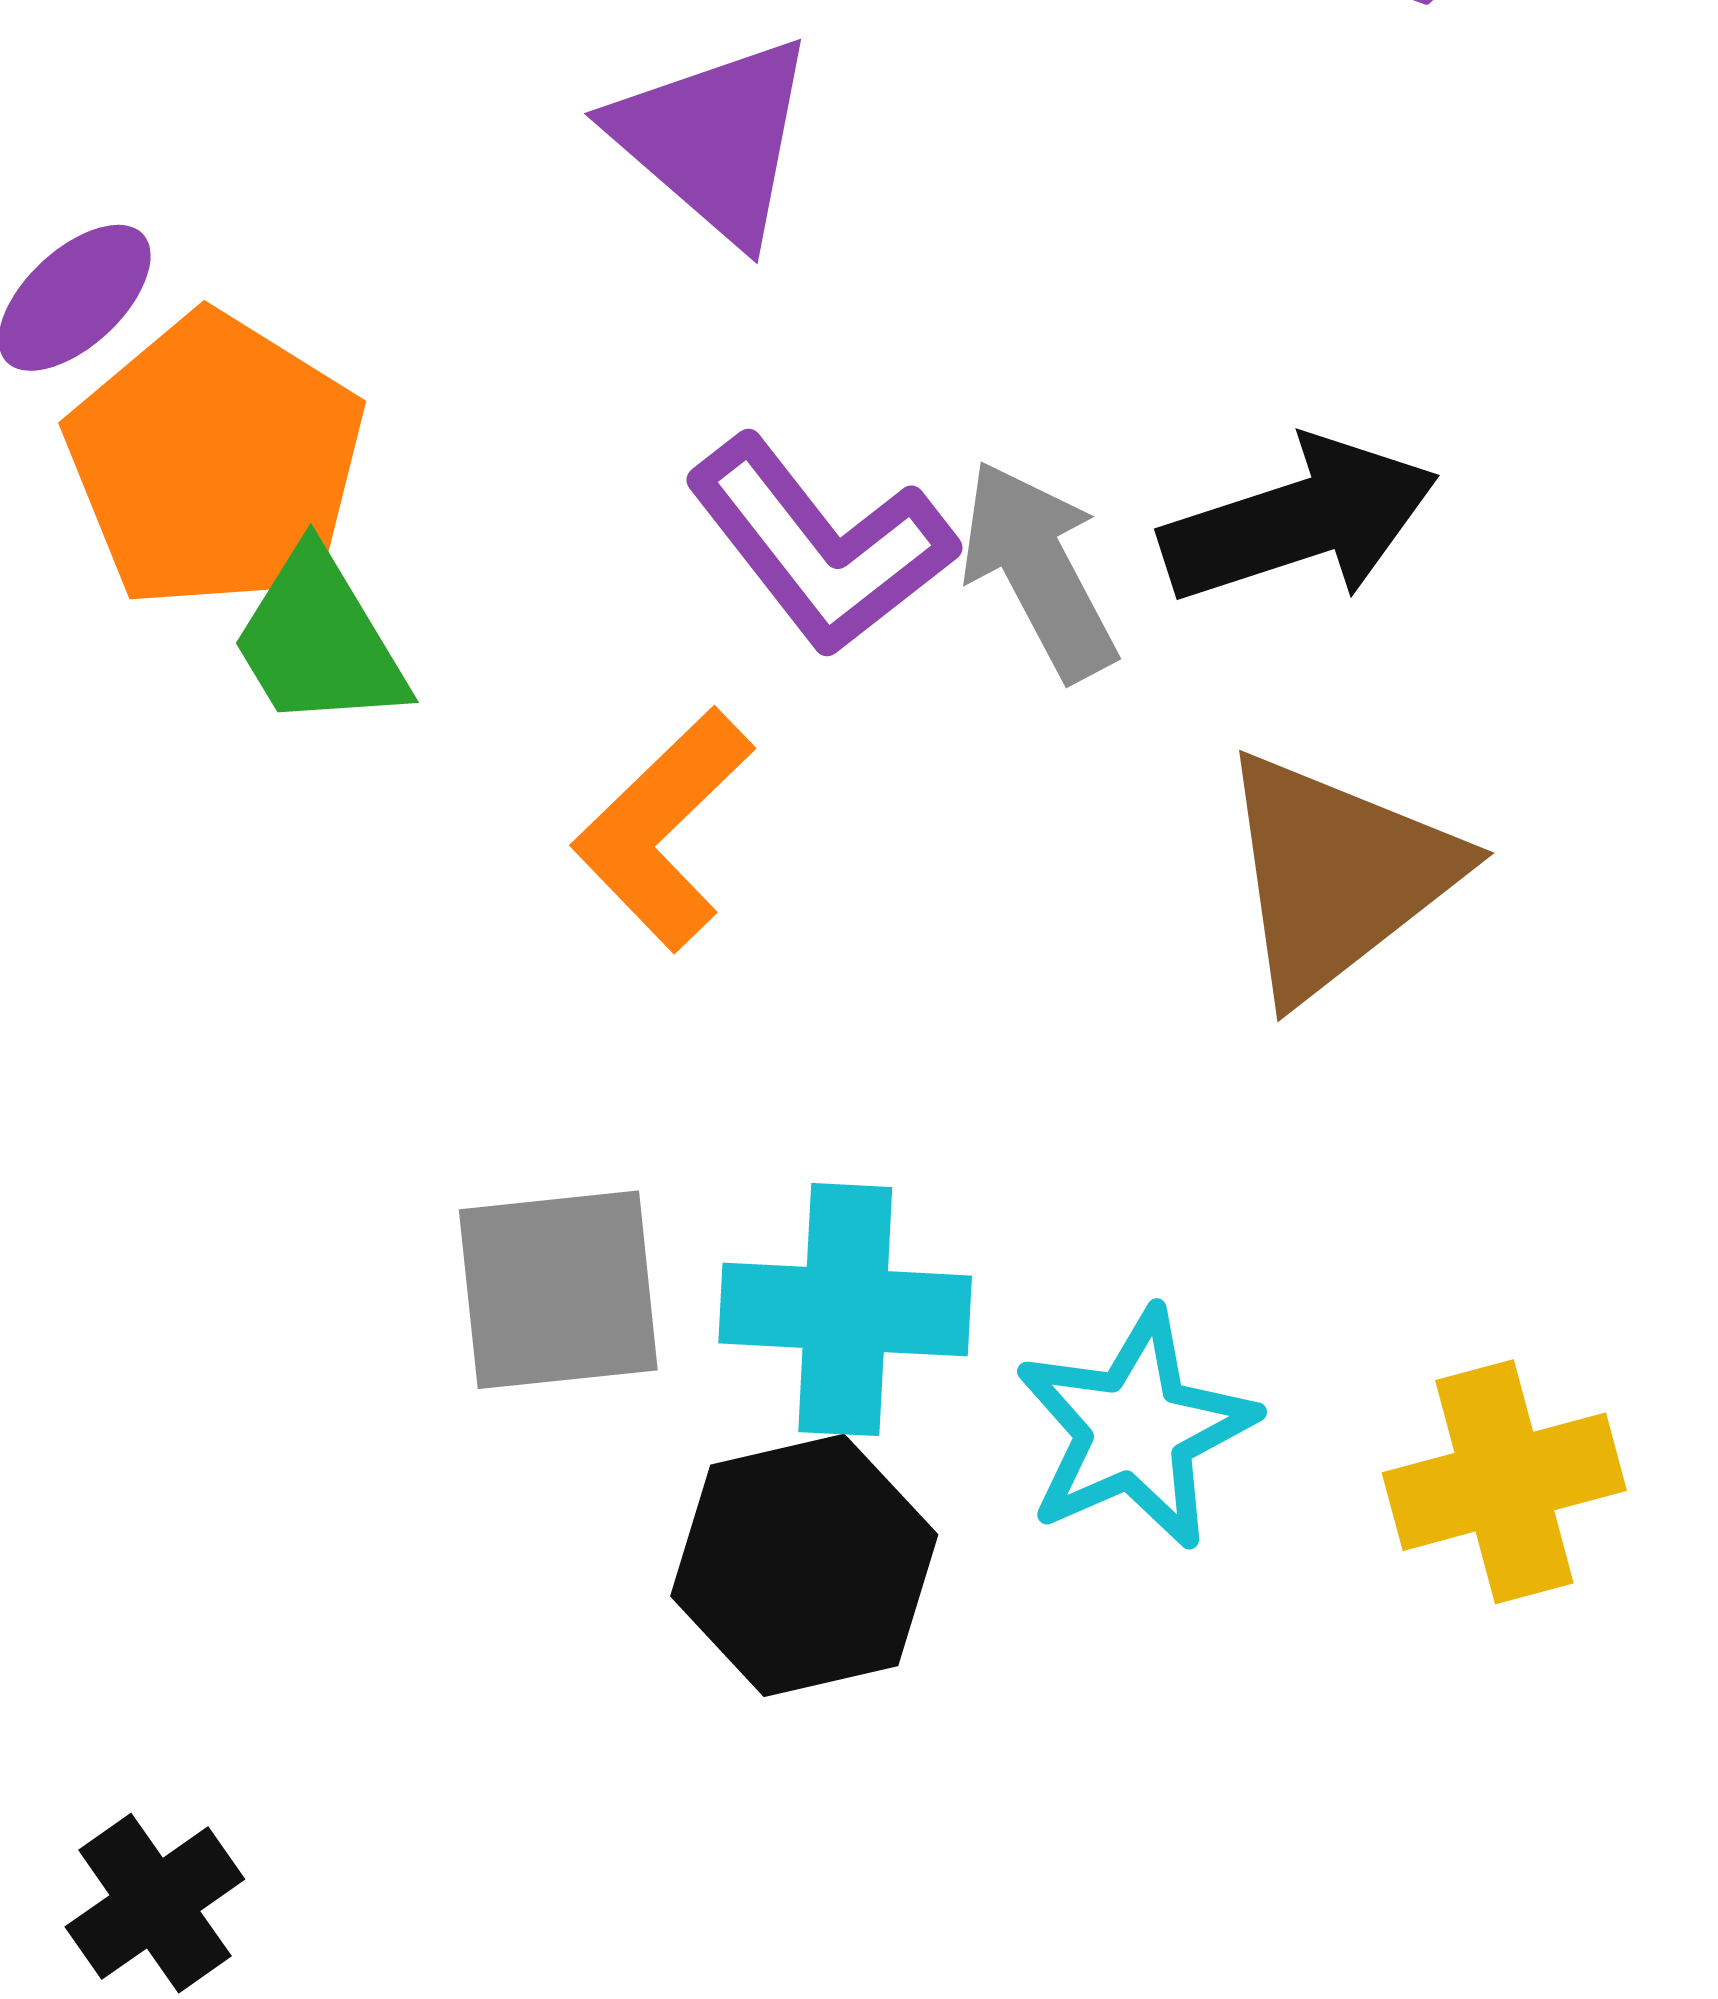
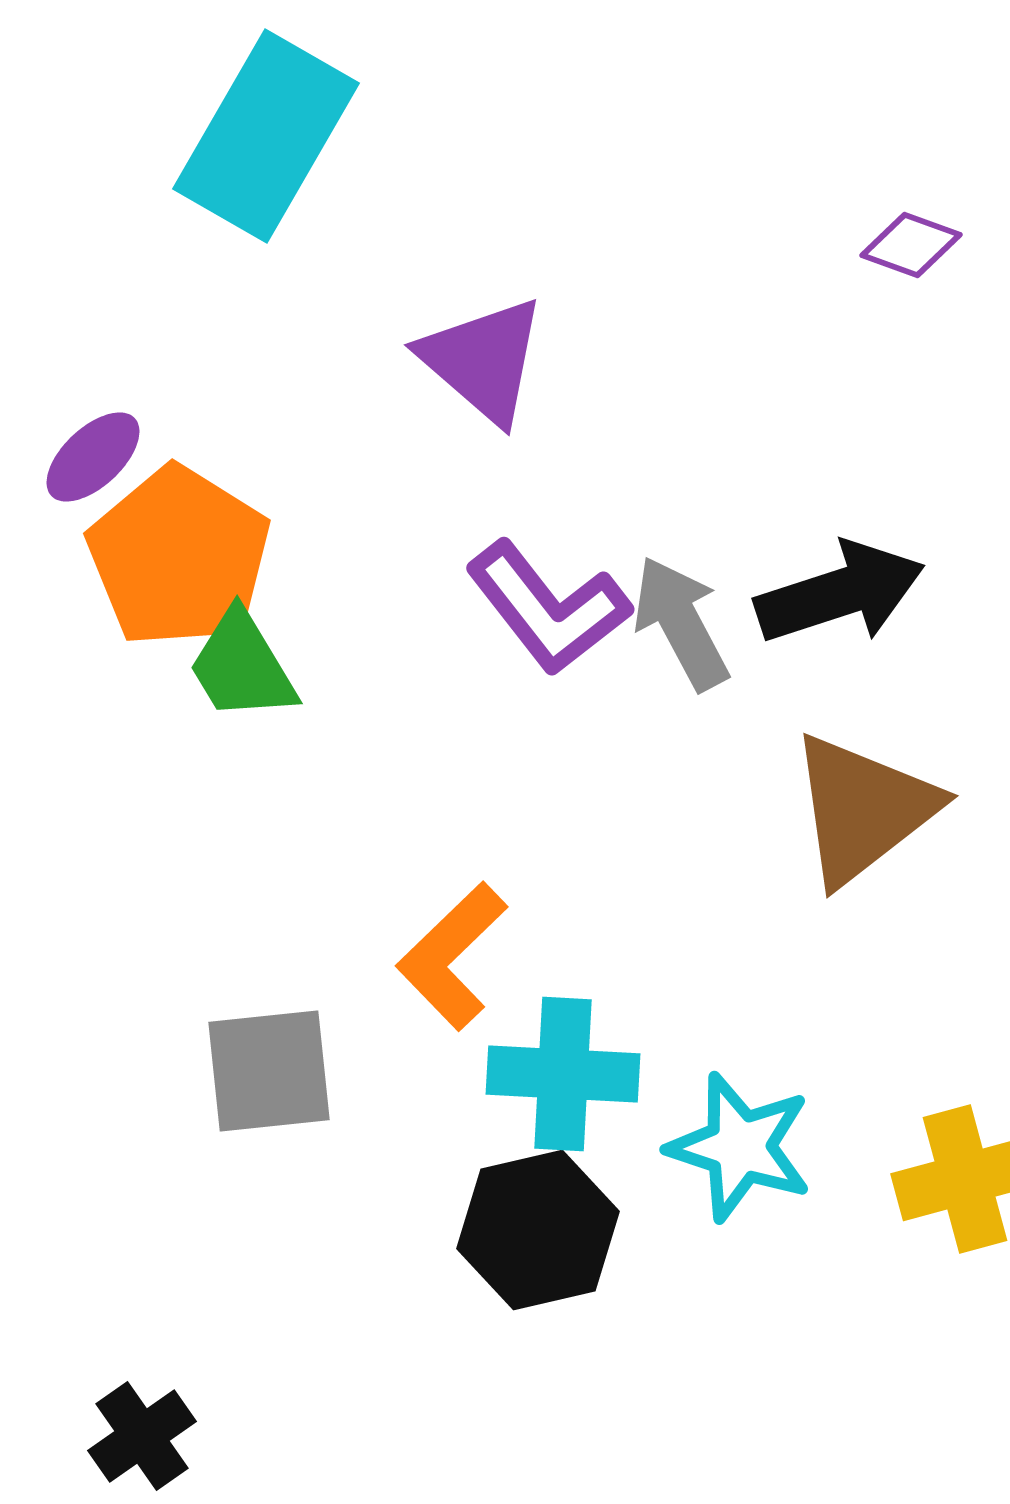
orange L-shape: (663, 829) -> (452, 956), moved
gray square: (558, 1290) -> (269, 1071), moved
cyan star: (1135, 1429) -> (740, 1147), turned -30

